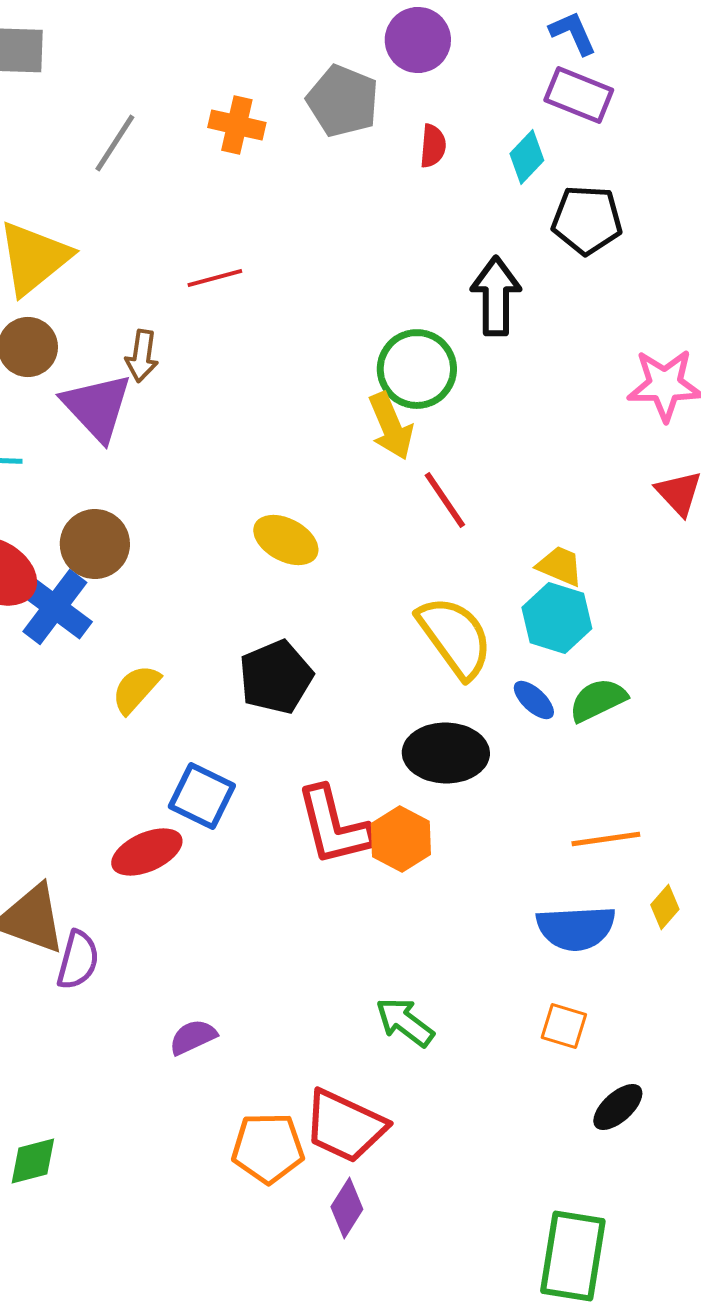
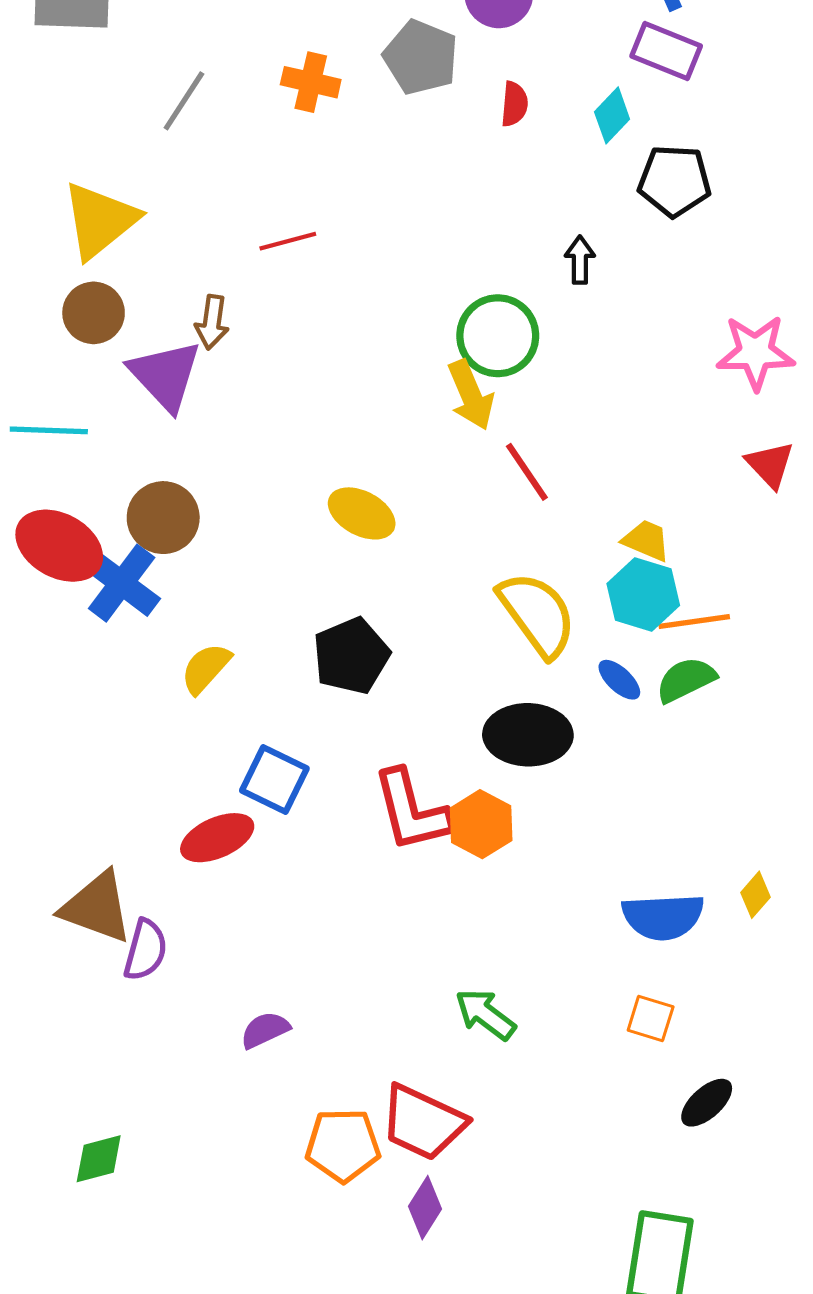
black arrow: (496, 296) -> (580, 260), size x0.6
orange line: (606, 839) -> (694, 622), moved

